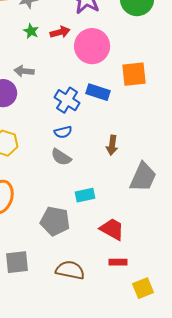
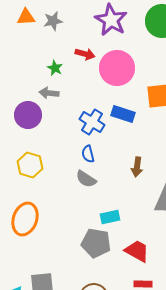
green star: (31, 31) -> (55, 68), moved
red arrow: (60, 32) -> (85, 54), turned 30
blue semicircle: (63, 132) -> (88, 154), turned 90
gray pentagon: (55, 221) -> (96, 243), moved

